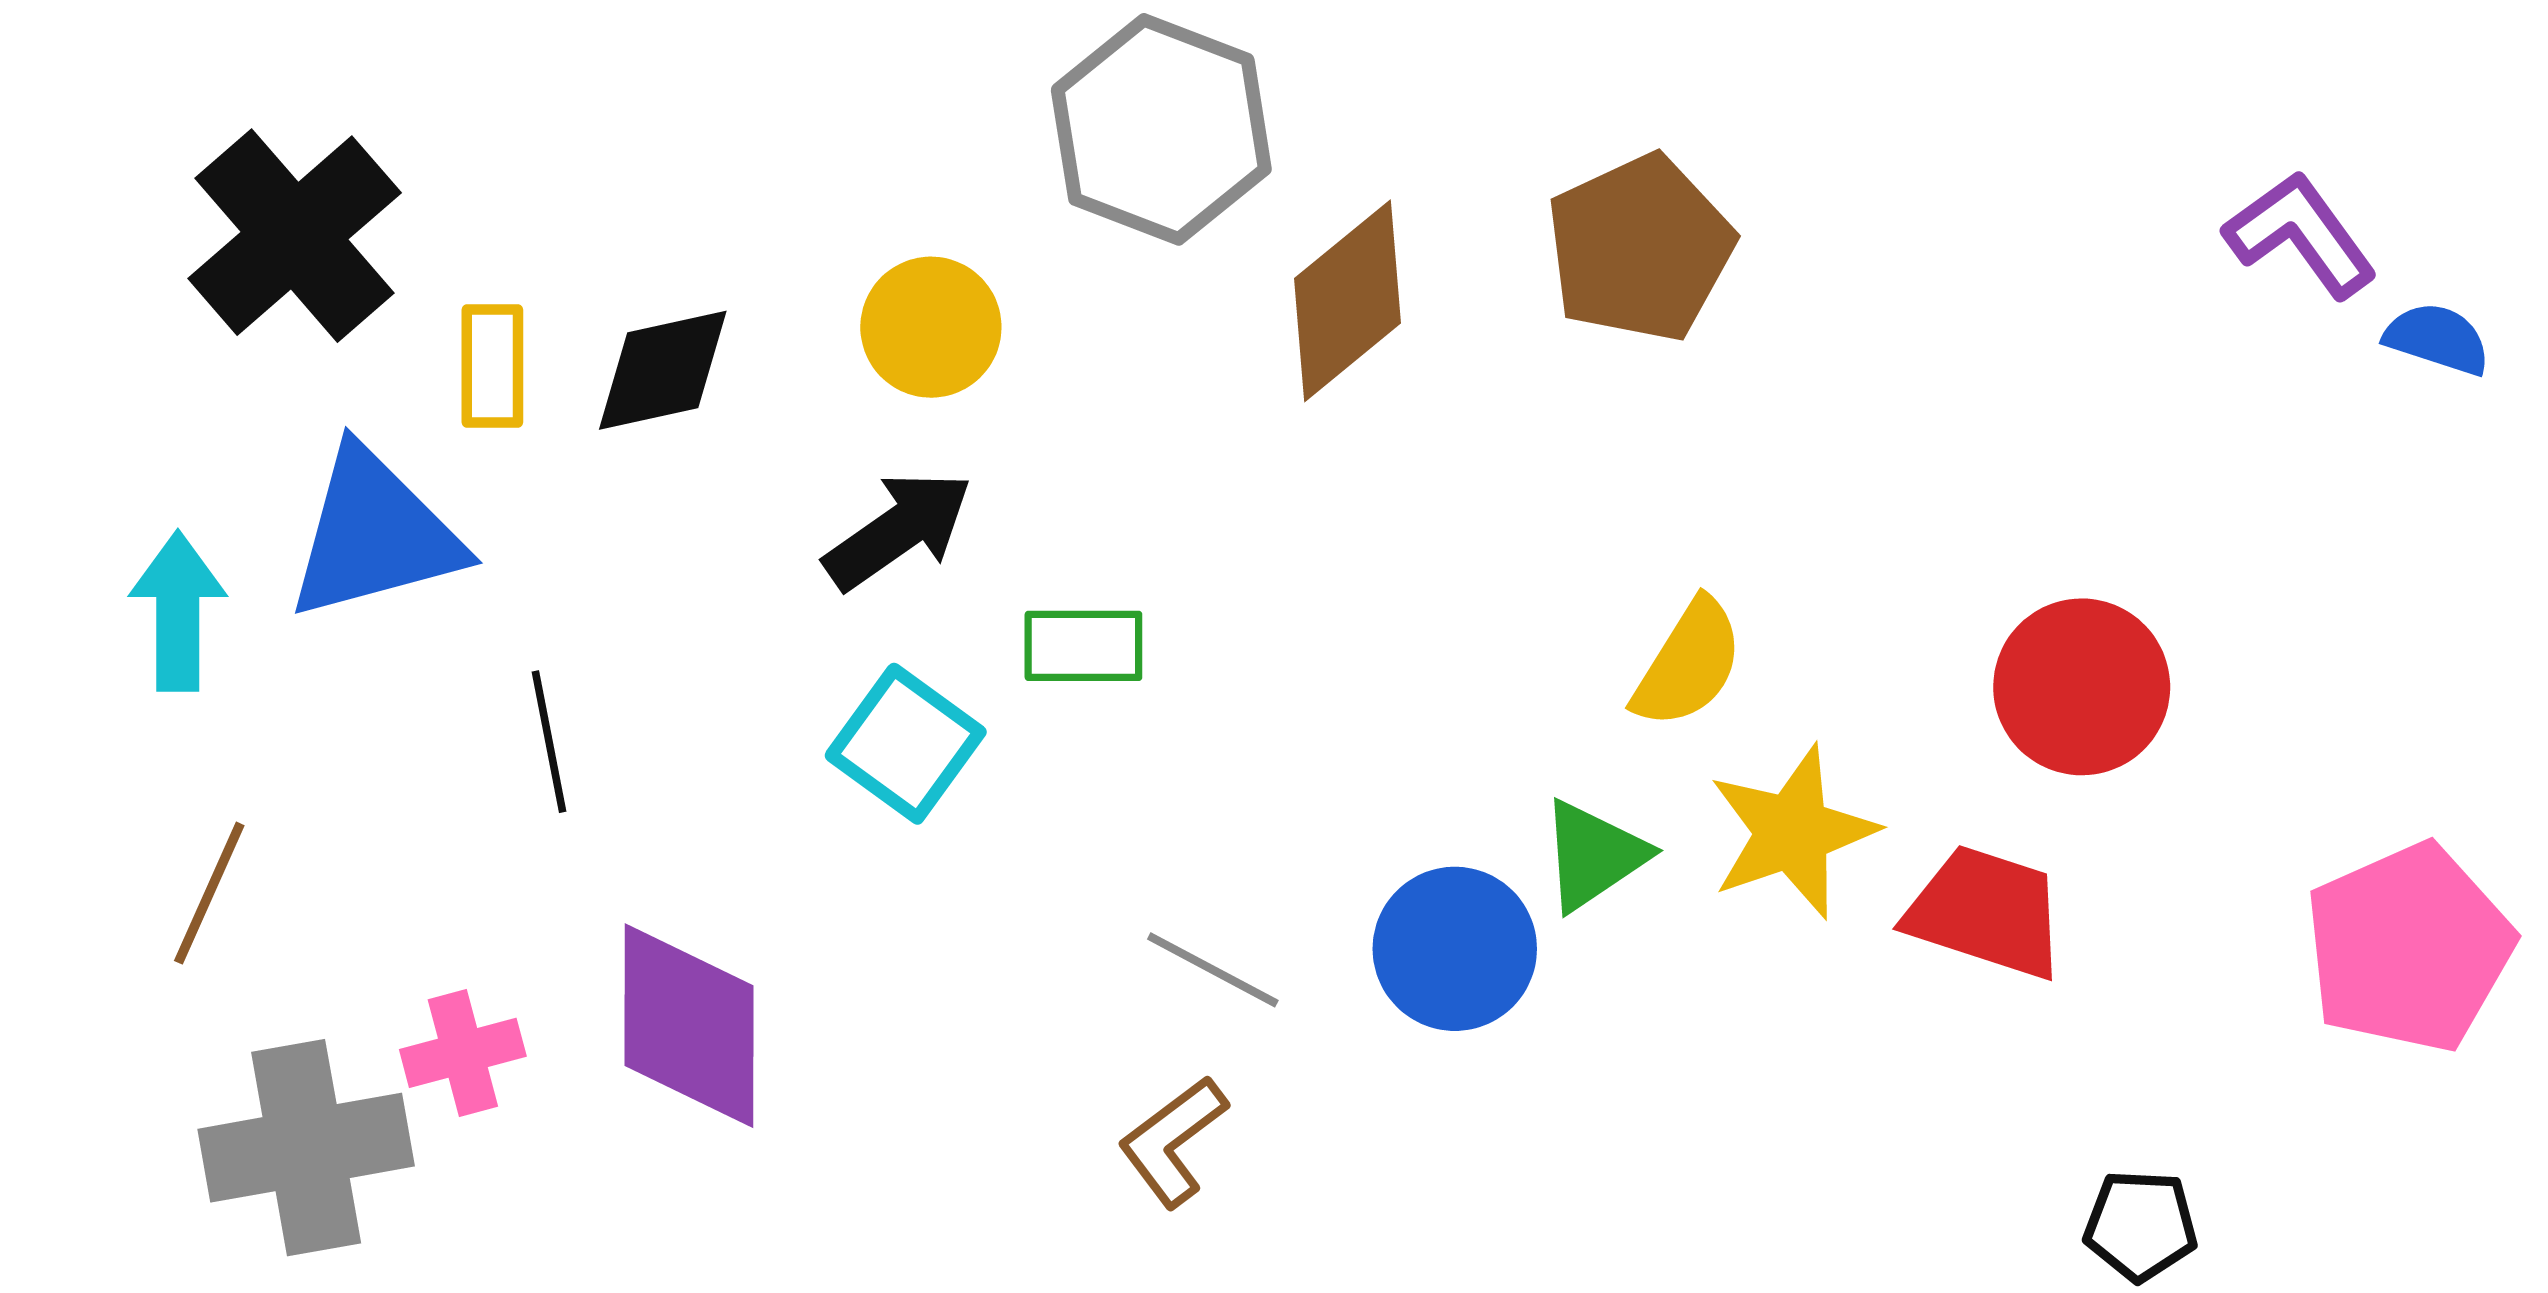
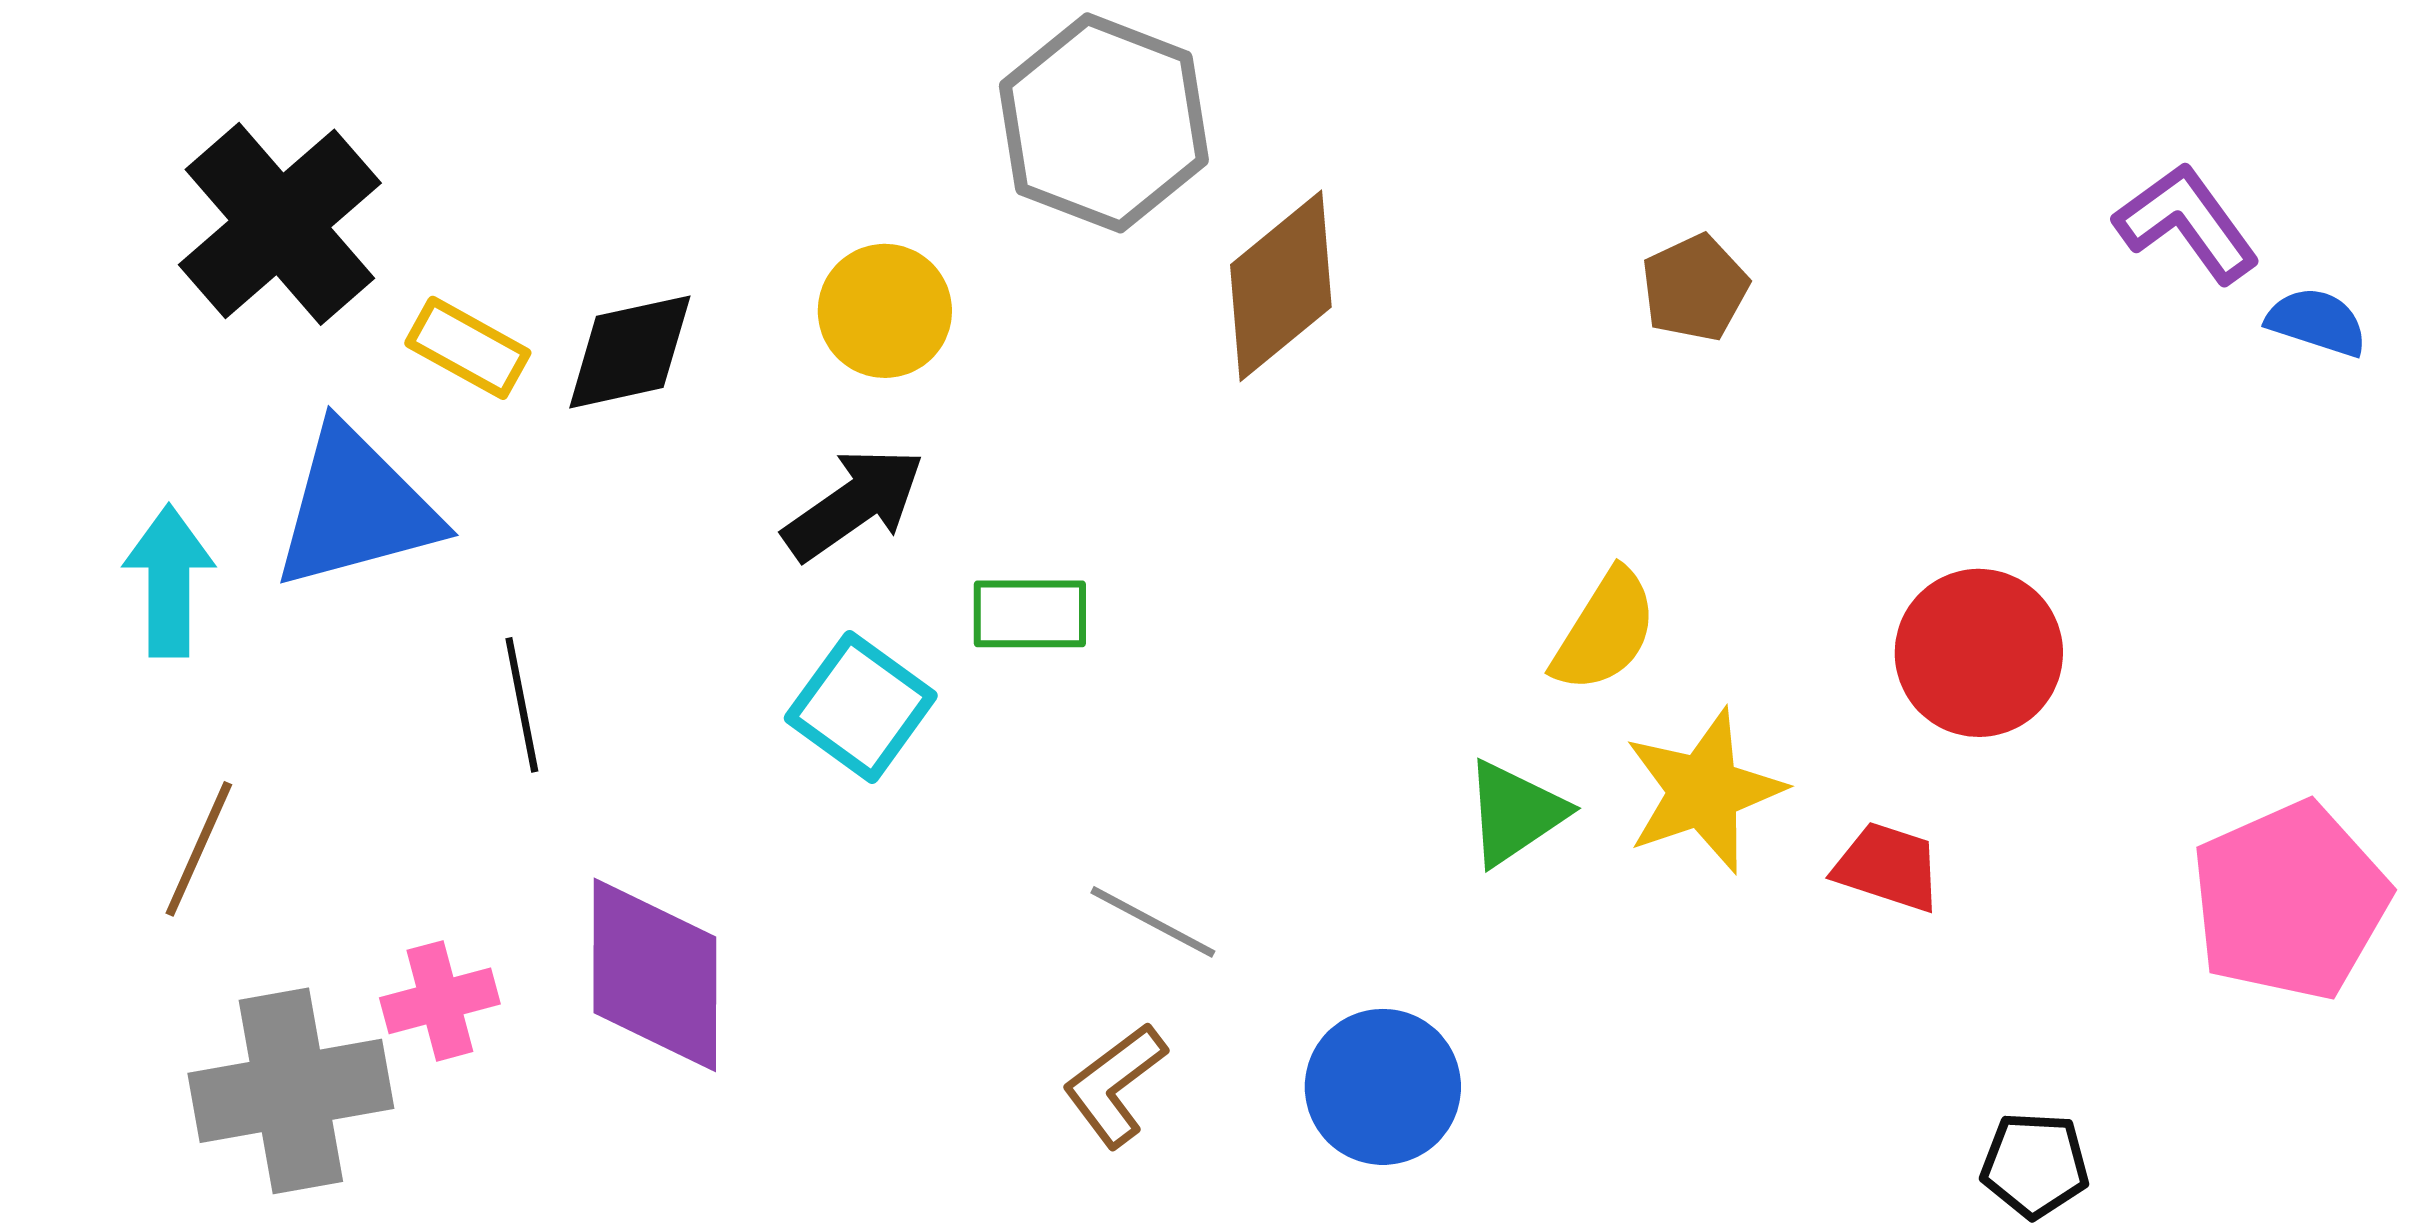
brown pentagon: (1640, 248) -> (1695, 288), moved, size x0.6
yellow rectangle: (492, 366) -> (468, 348), turned -61
red trapezoid: (1986, 912) -> (1888, 867), size x0.7
blue circle: (1455, 949) -> (1383, 1087), moved

